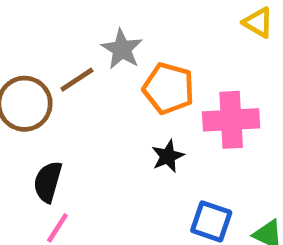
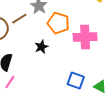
black star: (168, 156) -> (41, 47), moved

